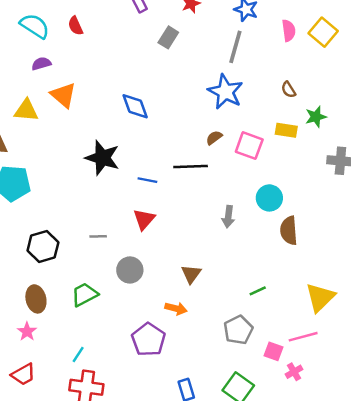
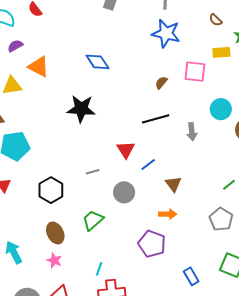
brown semicircle: (214, 138) -> (161, 83), moved
black line: (191, 167) -> (156, 119), moved
blue line: (147, 180) -> (148, 164), moved, turned -35

